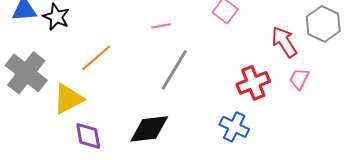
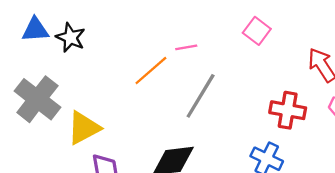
orange line: (96, 58) -> (151, 71), moved
red cross: (253, 83) -> (288, 110), turned 32

